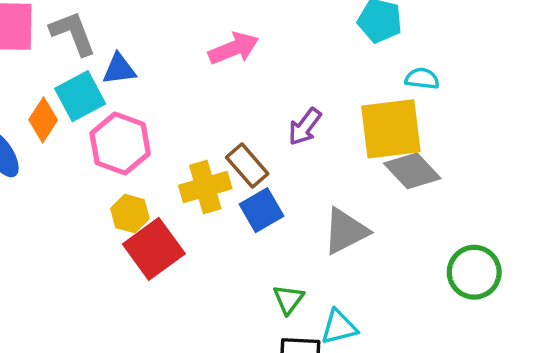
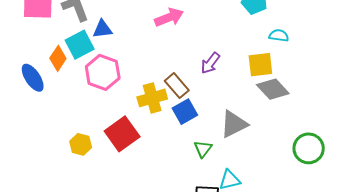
yellow square: (391, 129) -> (260, 65), size x0.7
yellow hexagon: (130, 214) -> (81, 144), moved
green triangle: (288, 299) -> (203, 149), moved

